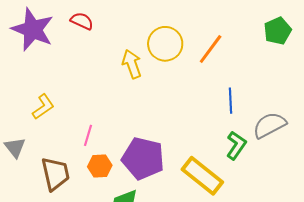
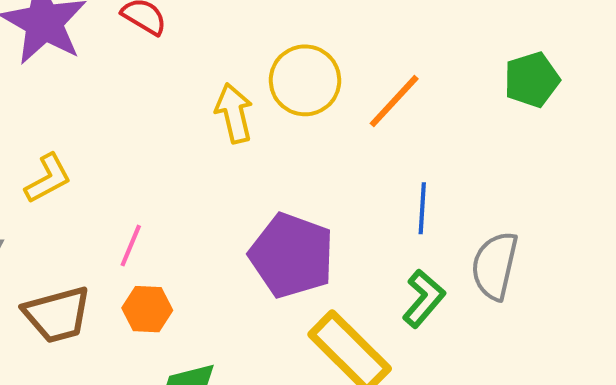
gray semicircle: (270, 125) -> (495, 266), turned -56
purple pentagon: (143, 158) -> (292, 255), moved
brown trapezoid: (55, 174) -> (57, 315), turned 81

